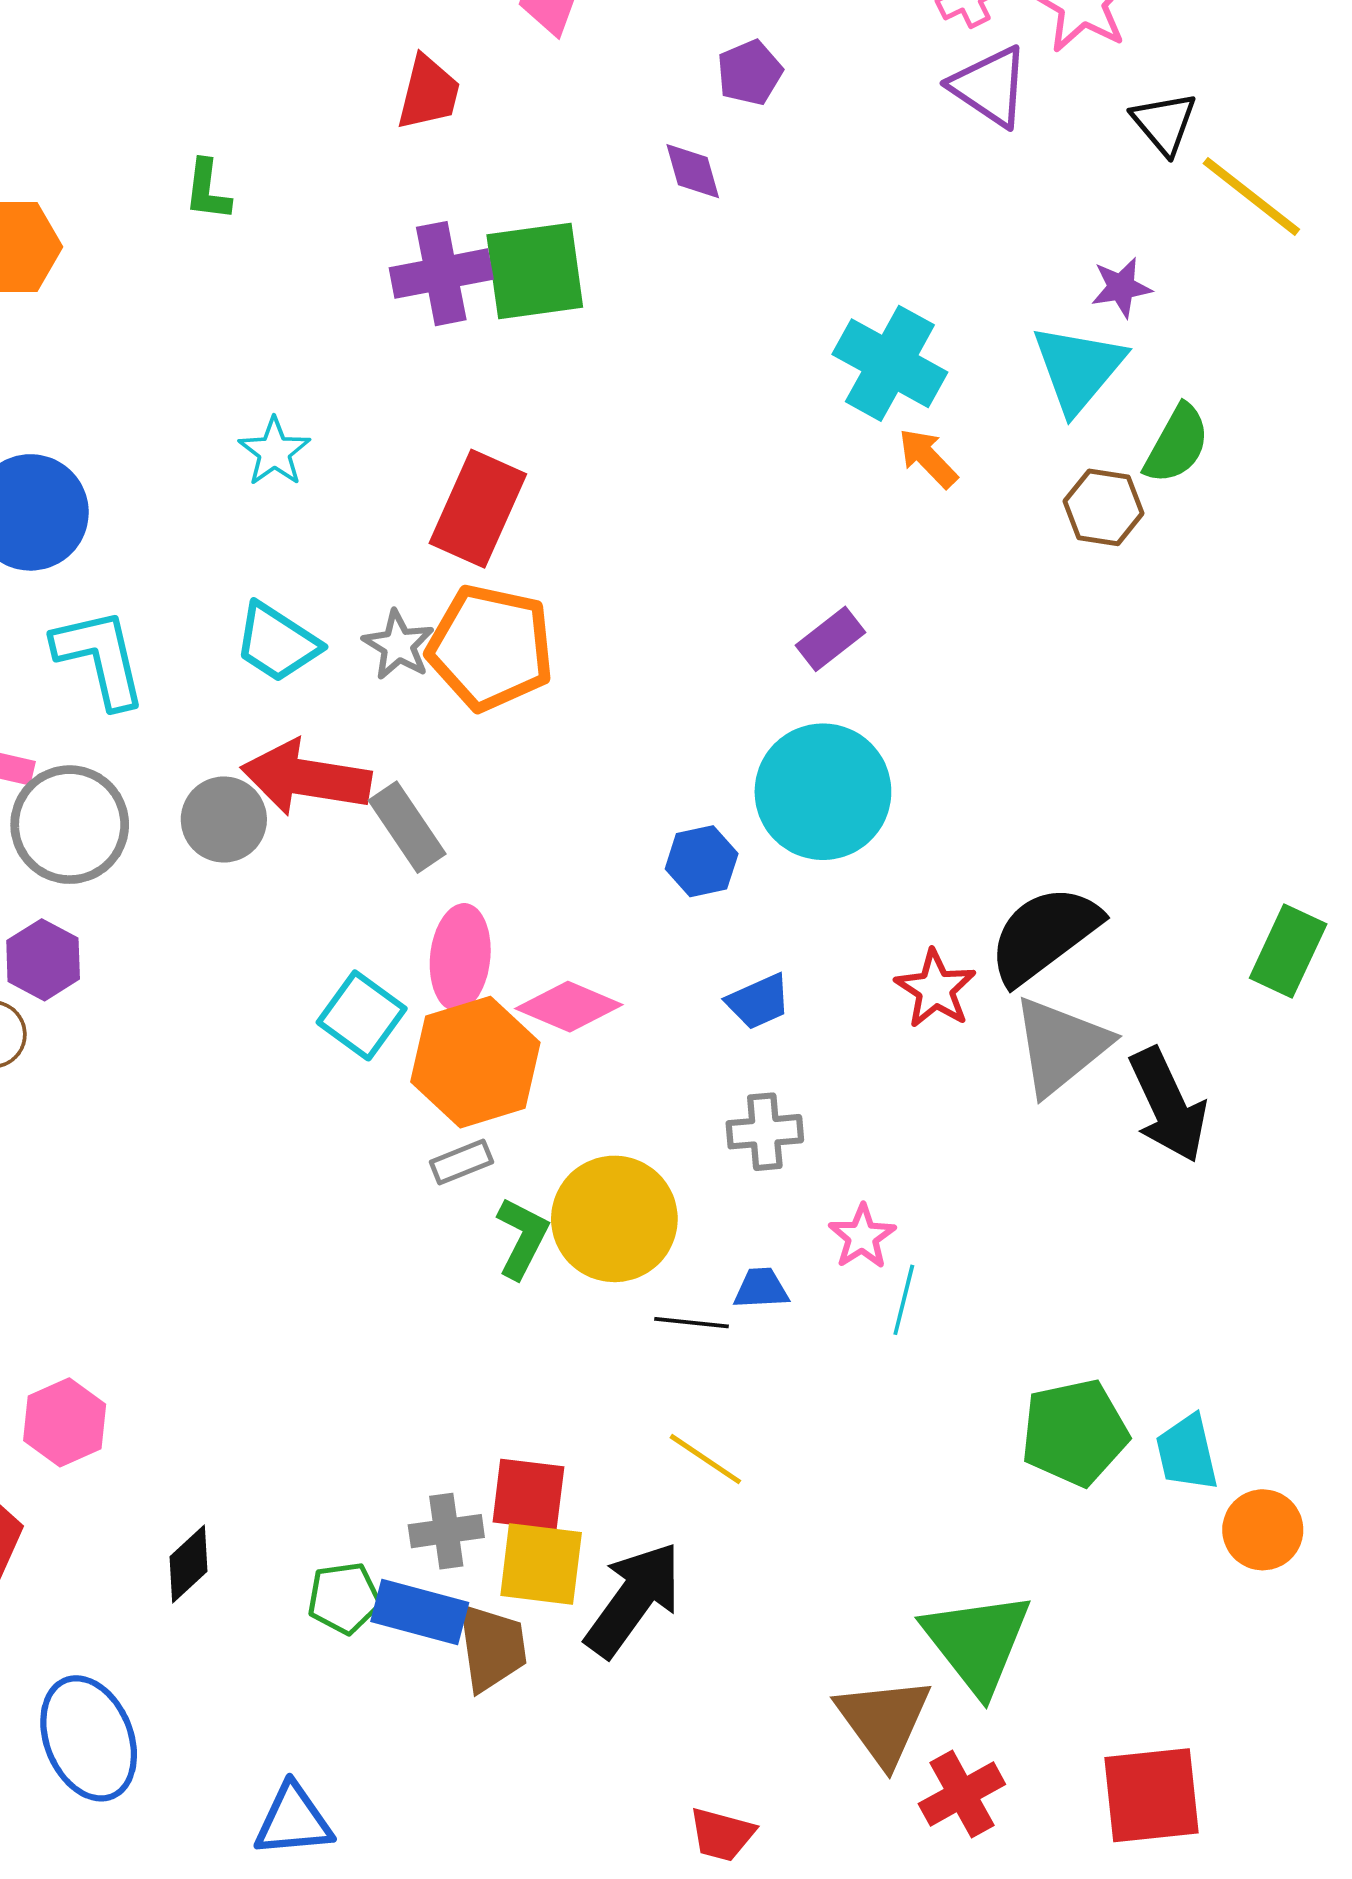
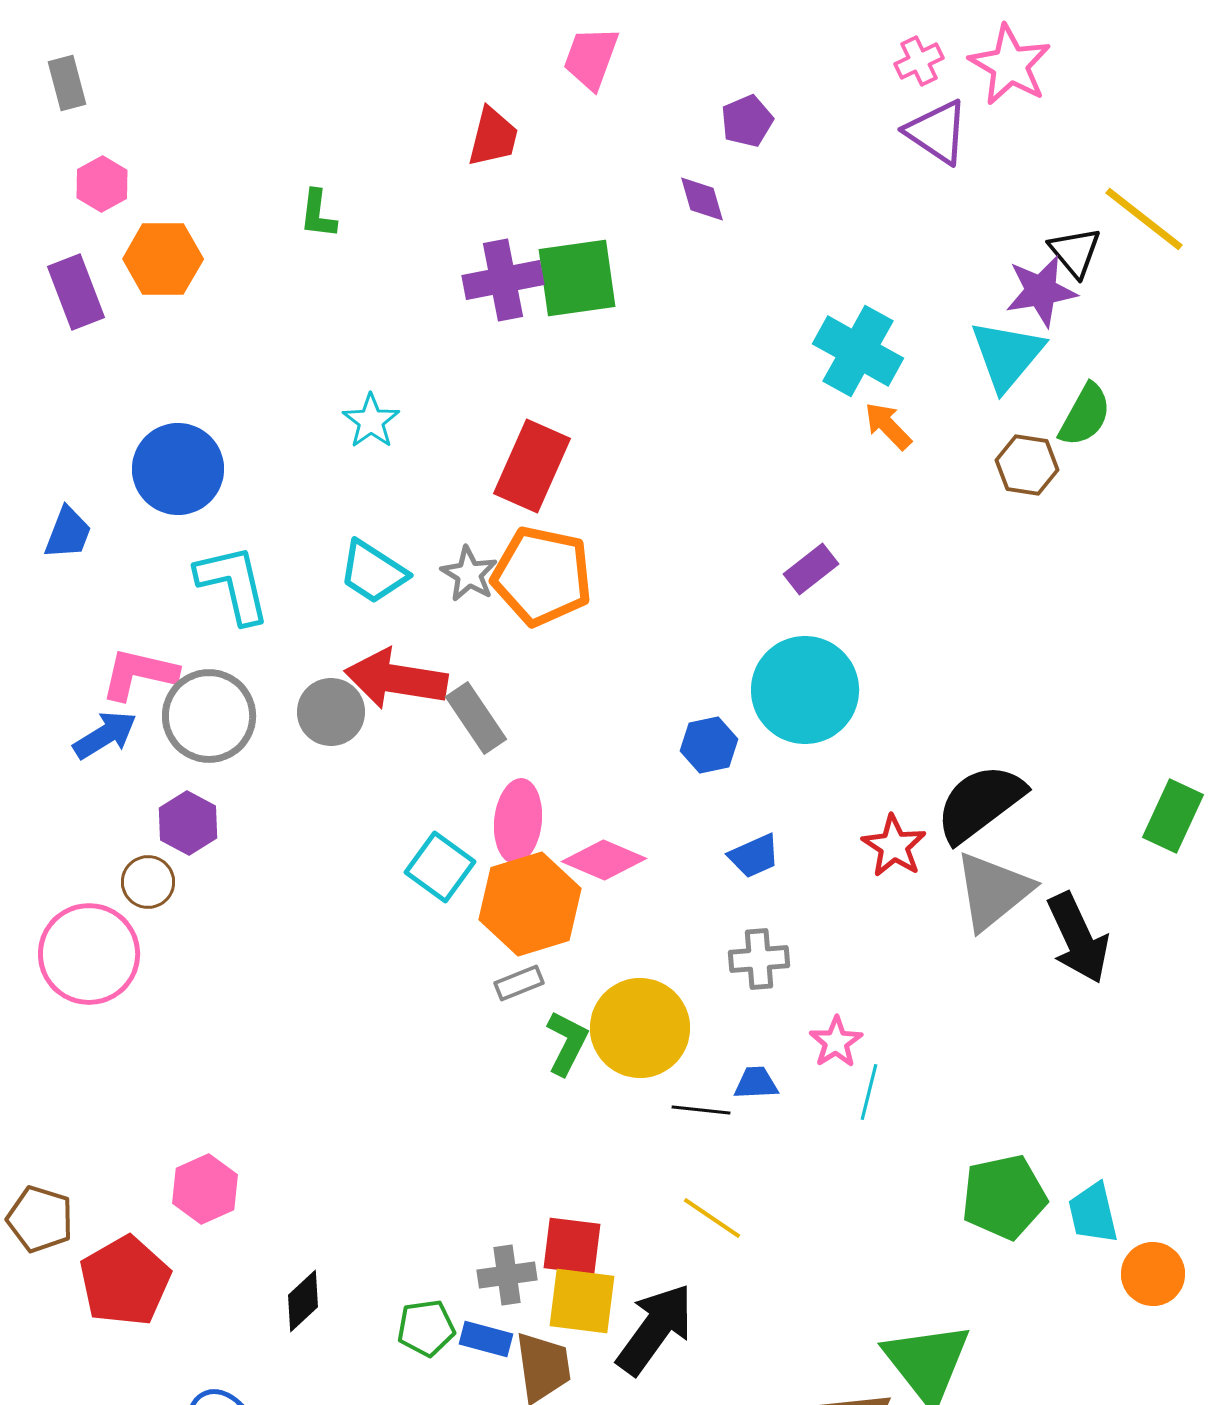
black triangle: (1164, 123) -> (1075, 252), moved
purple star: (1121, 287) -> (1041, 291), size x1.5
blue rectangle: (420, 1612) -> (486, 1339), size x0.7

